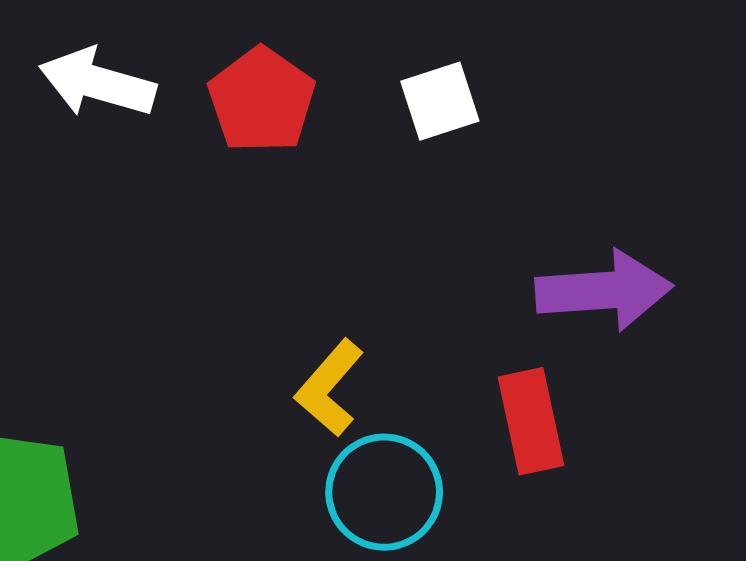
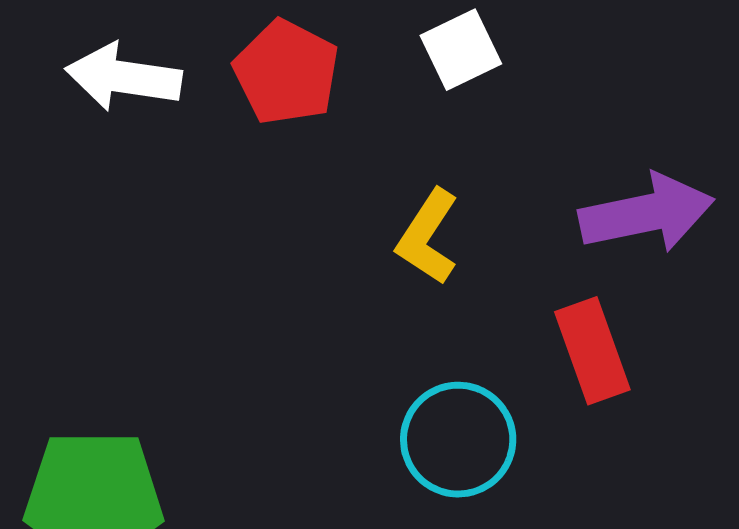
yellow L-shape: (329, 388) -> (428, 237), moved

